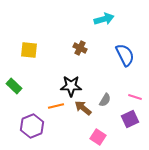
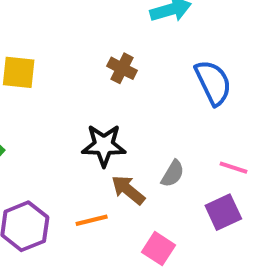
orange line: (56, 106) -> (92, 220), moved

